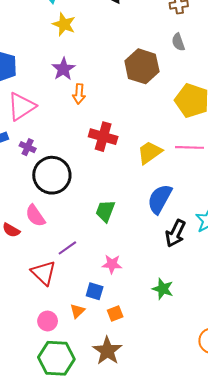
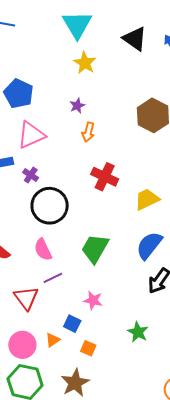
purple star: (63, 69) -> (77, 106), size x0.7
green trapezoid: (105, 211) -> (95, 248), size x1.4
pink semicircle: (35, 216) -> (43, 250), moved
orange square: (115, 314) -> (88, 348), turned 35
pink circle: (48, 321) -> (22, 345), size x1.4

